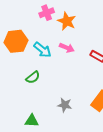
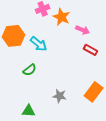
pink arrow: (67, 48) -> (83, 30), moved

